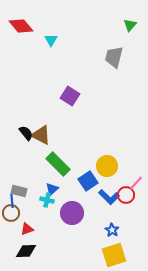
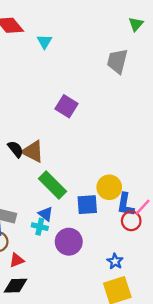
blue square: (88, 181) -> (87, 205), turned 30
blue triangle: (52, 189) -> (46, 214), turned -40
blue L-shape: (109, 197) -> (125, 205), moved, turned 55

